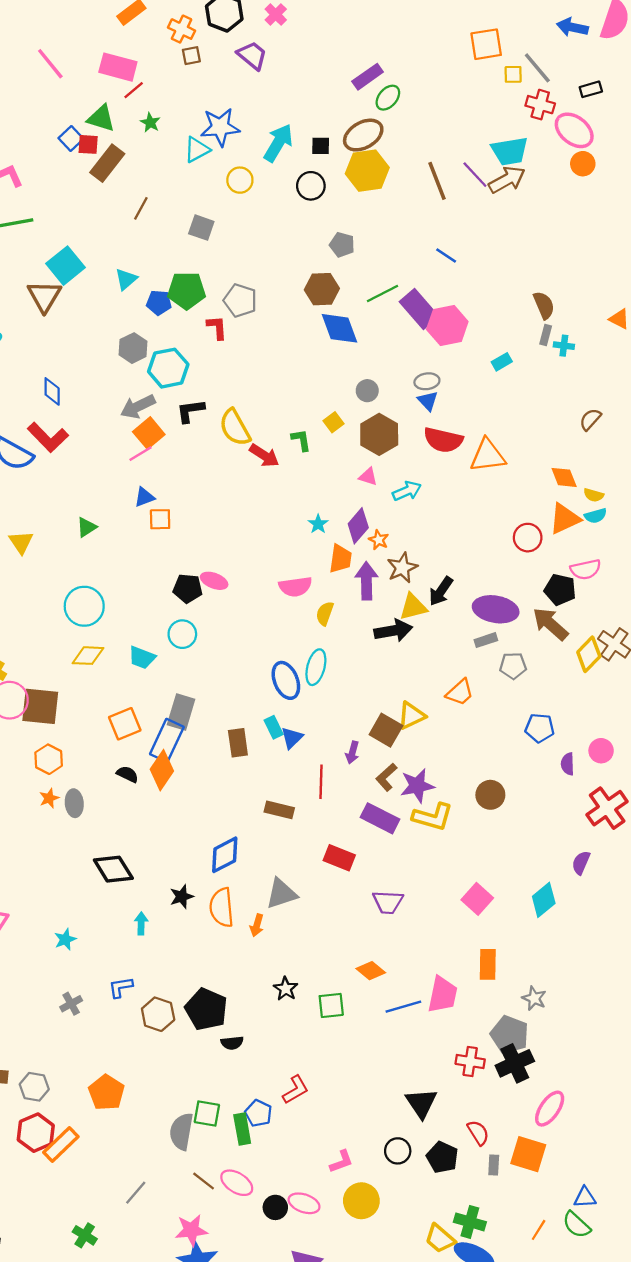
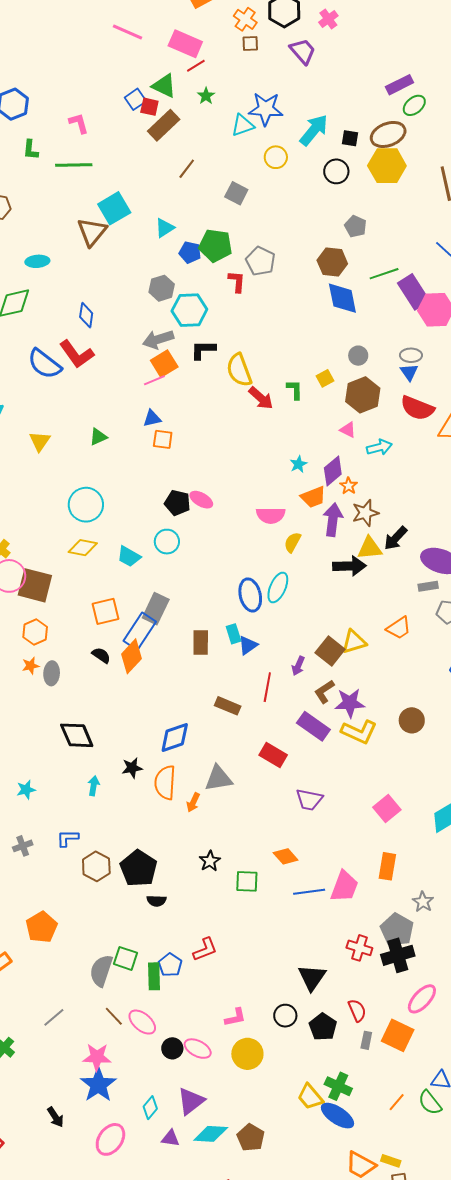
pink line: (50, 64) -> (127, 32), turned -36
orange trapezoid: (341, 559) -> (313, 497), turned 52

